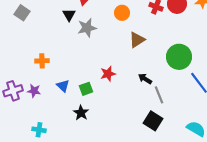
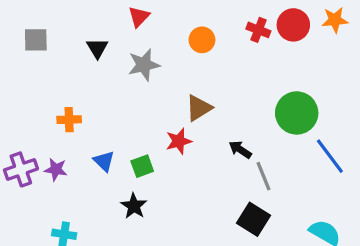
gray square: (22, 13) -> (36, 40), turned -35
black triangle: (69, 15) -> (97, 48), moved
brown triangle: (137, 40) -> (199, 108), moved

